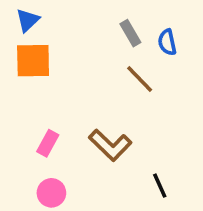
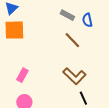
gray rectangle: (130, 33) -> (67, 15), turned -32
brown L-shape: (110, 145) -> (74, 76), moved

